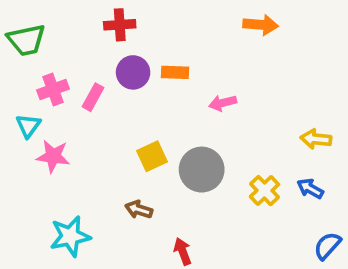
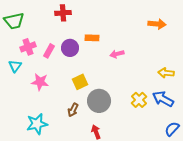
orange arrow: (261, 25) -> (157, 24), moved
purple circle: (133, 72) -> (70, 48), moved
pink star: (53, 156) -> (40, 82), moved
gray circle: (202, 170) -> (99, 101), moved
blue arrow: (310, 189) -> (163, 99), size x1.5
brown arrow: (139, 210) -> (73, 110), turned -80

